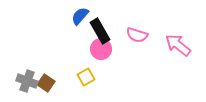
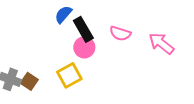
yellow square: (86, 77) -> (69, 75), size x1.4

